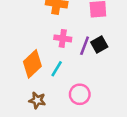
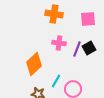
cyan line: (57, 69) -> (56, 81), moved

